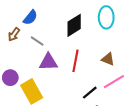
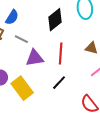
black line: (90, 93) -> (59, 83), moved

